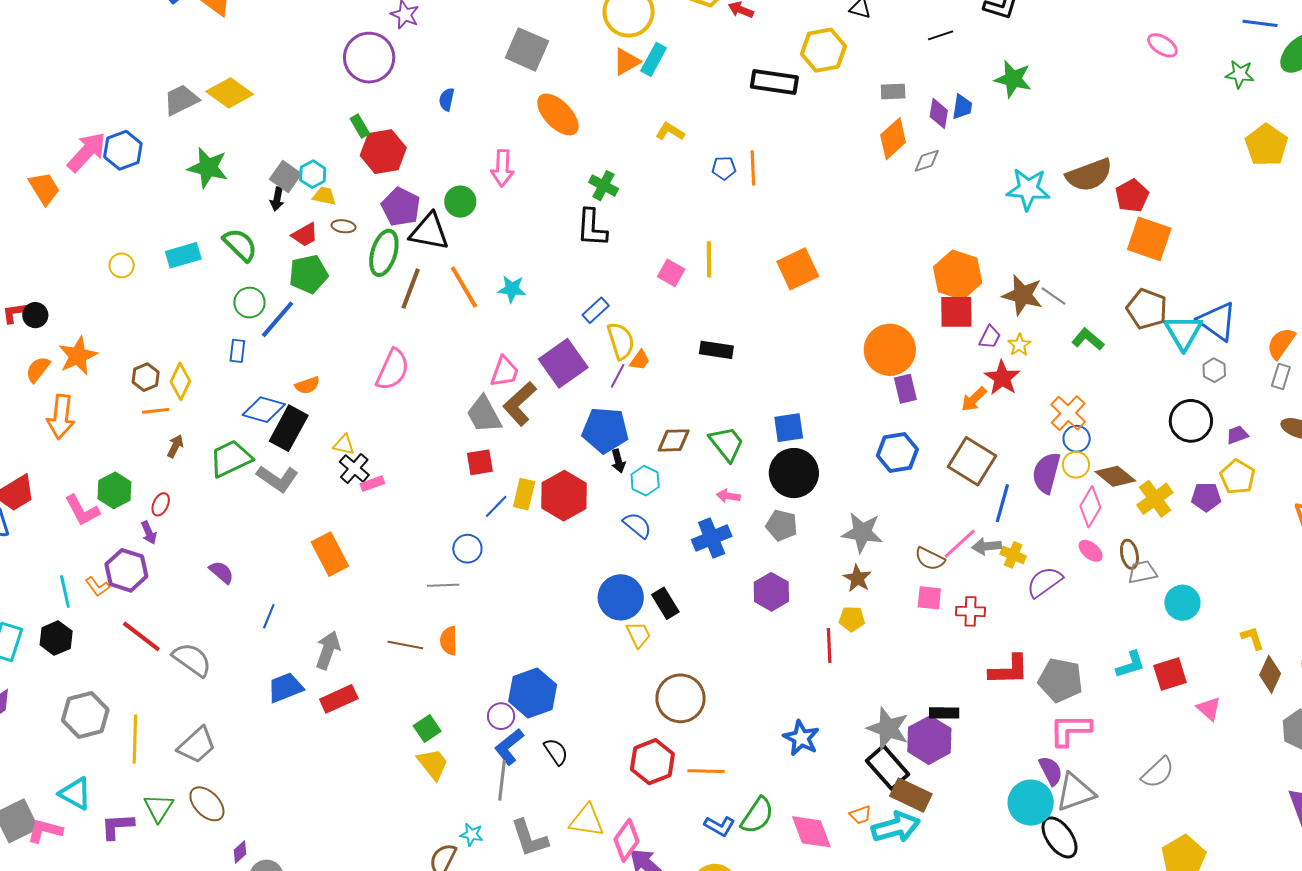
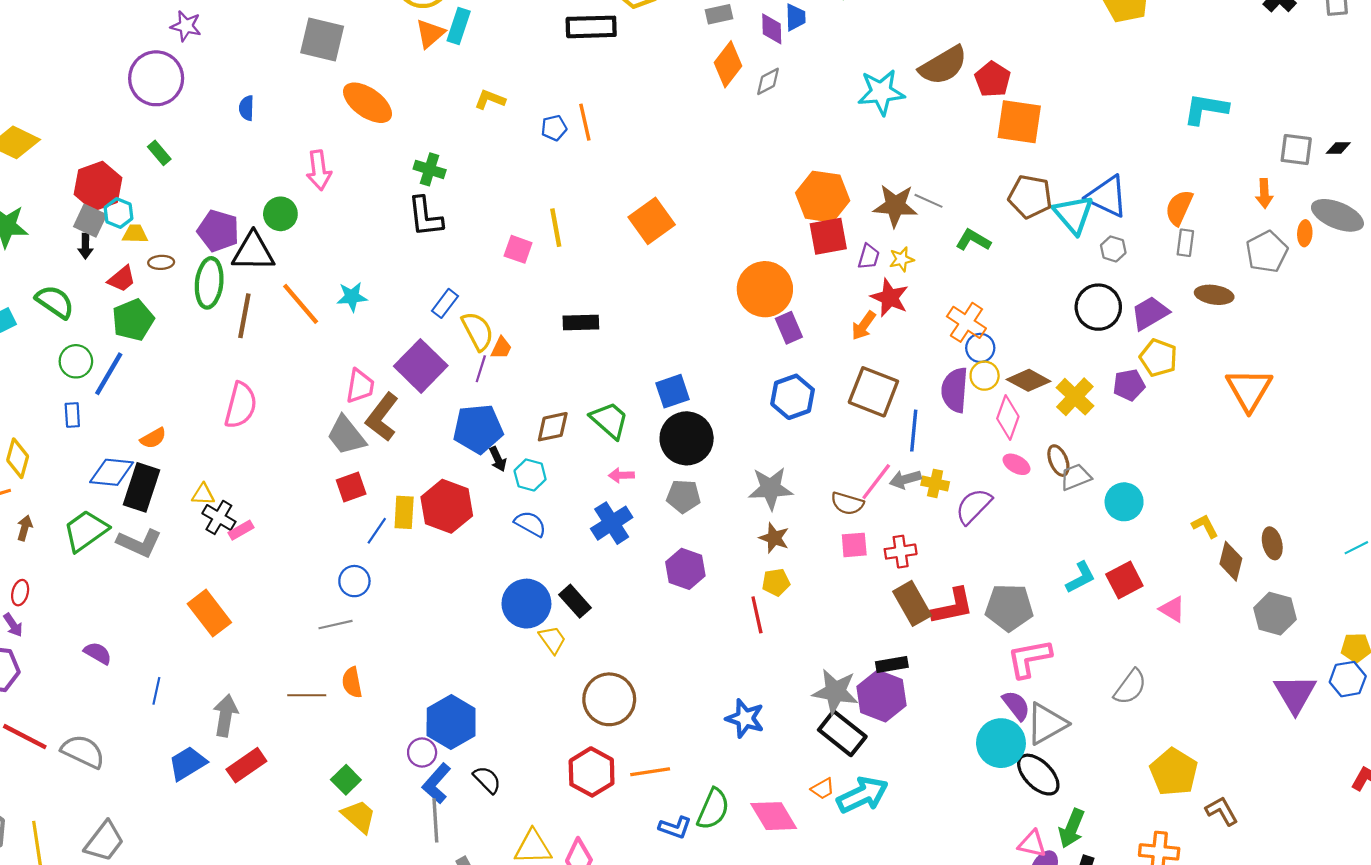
red hexagon: (383, 152) -> (98, 186), moved
yellow star: (1019, 345) -> (902, 259), turned 30
purple trapezoid: (1237, 435) -> (1150, 313), size x1.6
brown rectangle: (911, 795) -> (912, 603), moved, turned 45

